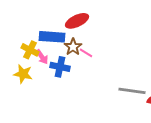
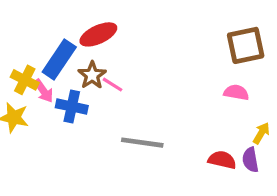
blue rectangle: (52, 37) -> (59, 60), turned -60
gray line: (132, 91) -> (142, 143), moved

